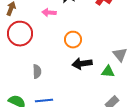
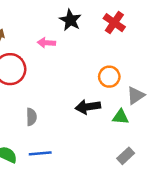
orange circle: (73, 40) -> (109, 77), moved
gray triangle: (120, 55) -> (136, 96), turned 35

